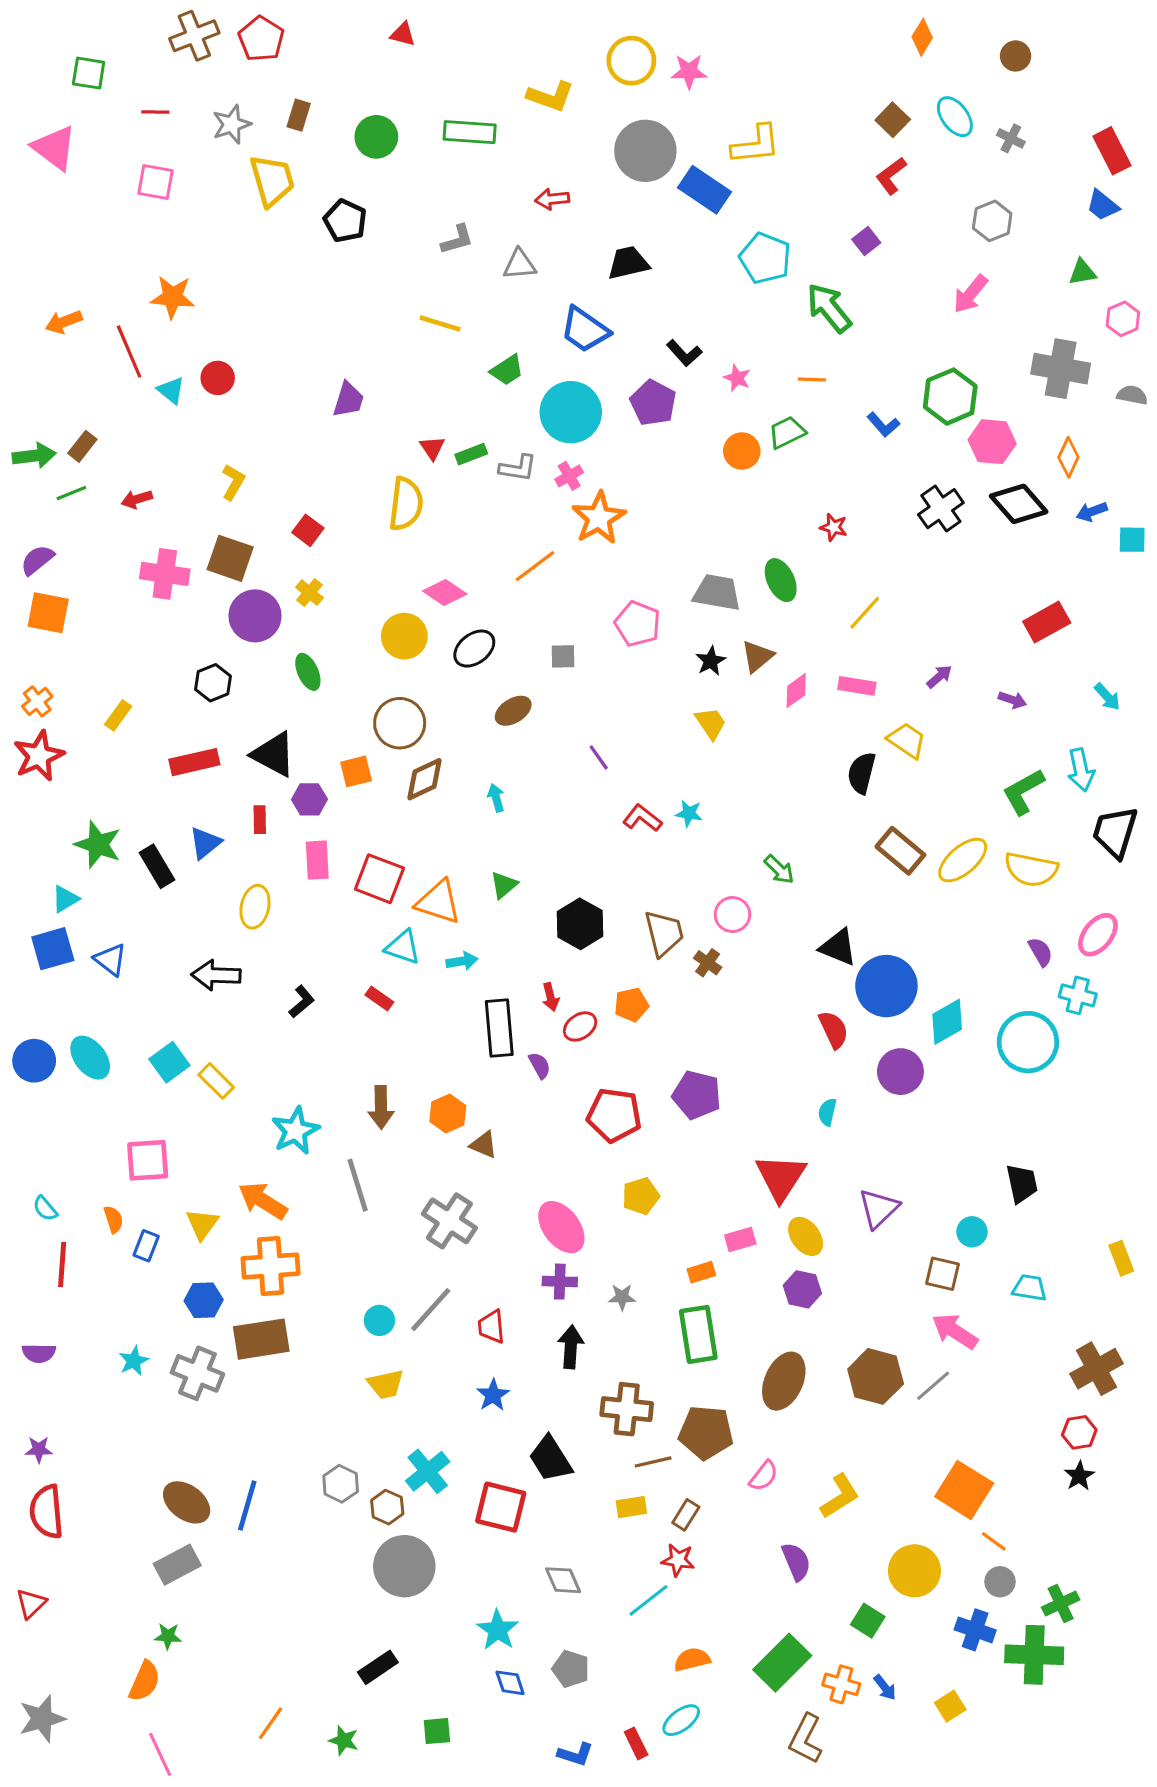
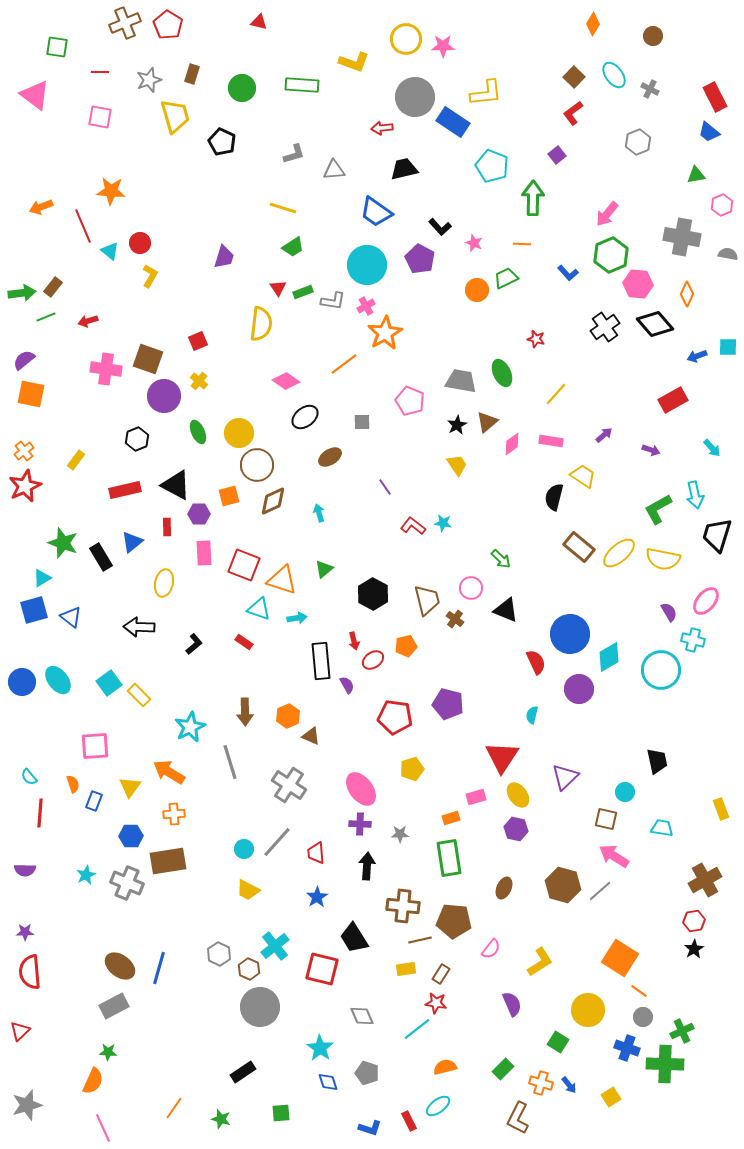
red arrow: (552, 199) -> (382, 128), moved
pink arrow: (970, 294) -> (607, 214), moved
green arrow: (829, 308) -> (533, 198), turned 40
green trapezoid: (507, 370) -> (293, 247), moved
yellow L-shape: (233, 482) -> (150, 276), moved
blue arrow: (1092, 512) -> (697, 356), moved
red square: (308, 530) -> (198, 341), turned 30
yellow circle: (404, 636) -> (239, 433), moved
black triangle: (838, 947) -> (506, 610), moved
orange cross: (271, 1266) -> (174, 814), size x0.6
brown ellipse: (784, 1381) -> (504, 888), size x0.6
yellow trapezoid: (386, 1384) -> (248, 890), turned 40
green rectangle: (782, 1663) -> (503, 1069), size x0.6

